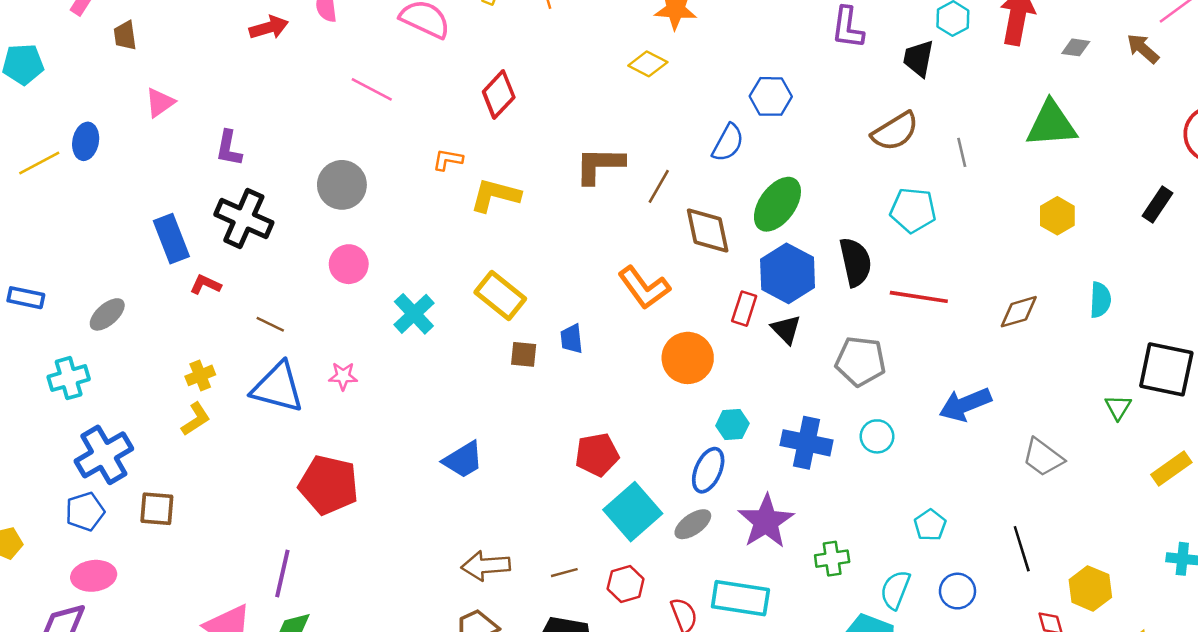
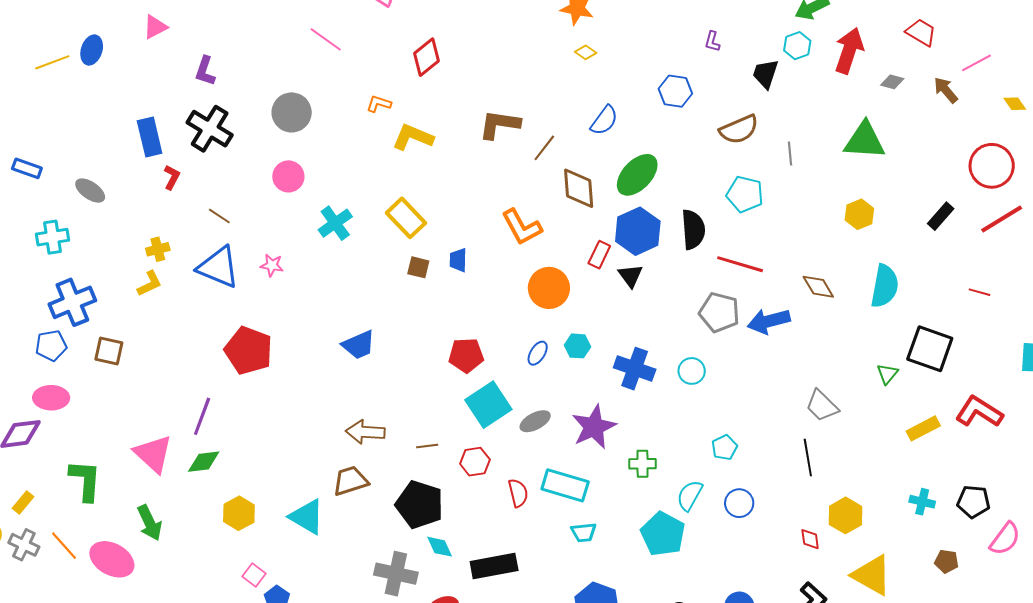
purple L-shape: (848, 28) -> (712, 41), size x0.6
yellow diamond: (648, 64) -> (586, 52), moved, size x0.7
blue hexagon: (771, 96) -> (675, 91), moved
red L-shape: (205, 285) -> (172, 177), turned 85
cyan semicircle: (1100, 300) -> (885, 286), size x1.5
brown diamond: (1019, 312) -> (818, 287), turned 68
gray ellipse: (107, 314) -> (90, 191), turned 68
gray pentagon: (860, 361) -> (719, 312), moved
blue arrow: (965, 404) -> (769, 321), moved
blue ellipse: (708, 470) -> (538, 353), moved, size x0.7
black line: (1022, 549) -> (808, 458), moved

